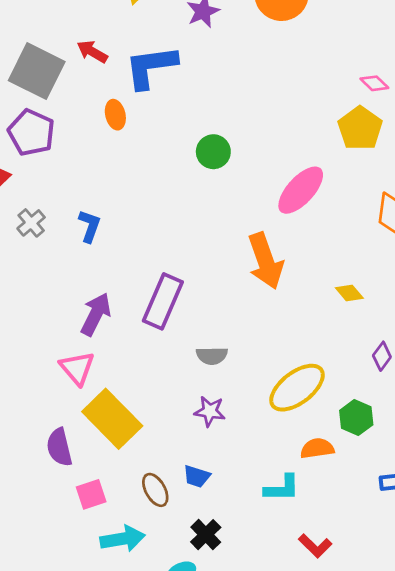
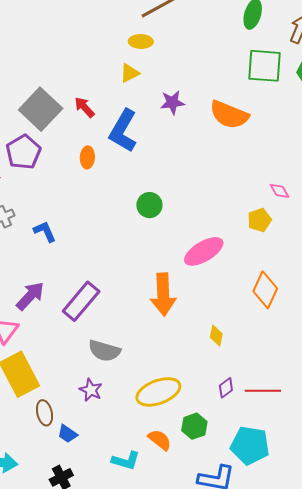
blue L-shape: (151, 67) -> (123, 131), turned -69
yellow pentagon: (360, 128) -> (260, 220), size x0.7
blue L-shape: (90, 226) -> (45, 231), turned -60
yellow diamond: (349, 293) -> (216, 336), turned 35
gray semicircle: (212, 356) -> (104, 351), size x1.4
orange semicircle: (317, 448) -> (160, 440), turned 30
brown ellipse: (155, 490) -> (45, 413), moved

